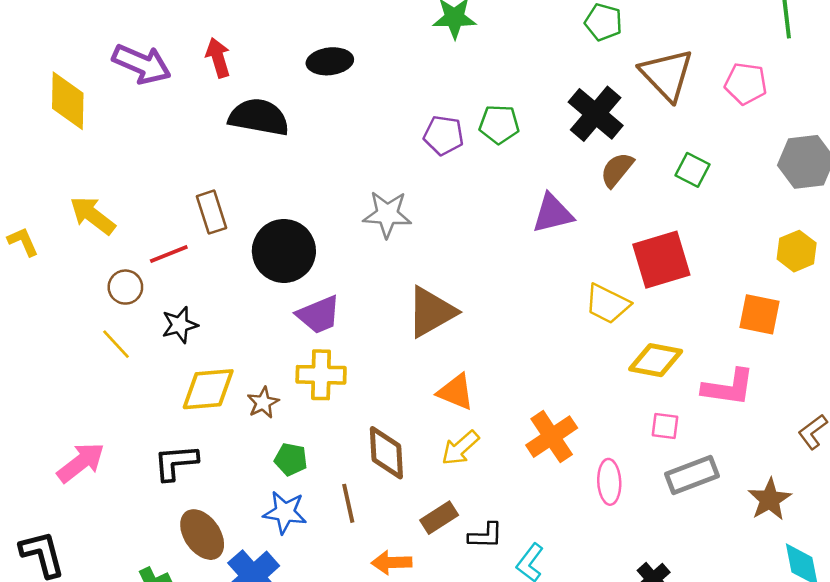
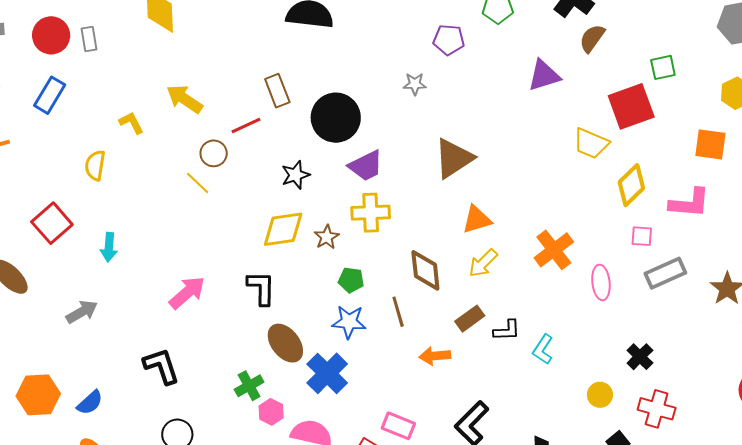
purple pentagon: (444, 135) -> (449, 40), moved
green square: (693, 170) -> (663, 67), moved, turned -36
gray star: (387, 214) -> (415, 84), size x0.6
black star: (180, 325) -> (296, 175), moved
yellow line: (116, 344) -> (198, 183), moved
yellow diamond: (656, 360) -> (631, 185), turned -51
orange triangle: (456, 392) -> (477, 220), turned -36
black L-shape: (176, 462) -> (261, 288), turned 99

